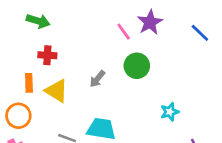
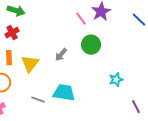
red cross: (47, 55) -> (12, 33), moved, turned -32
yellow triangle: (57, 91) -> (30, 64), turned 36

